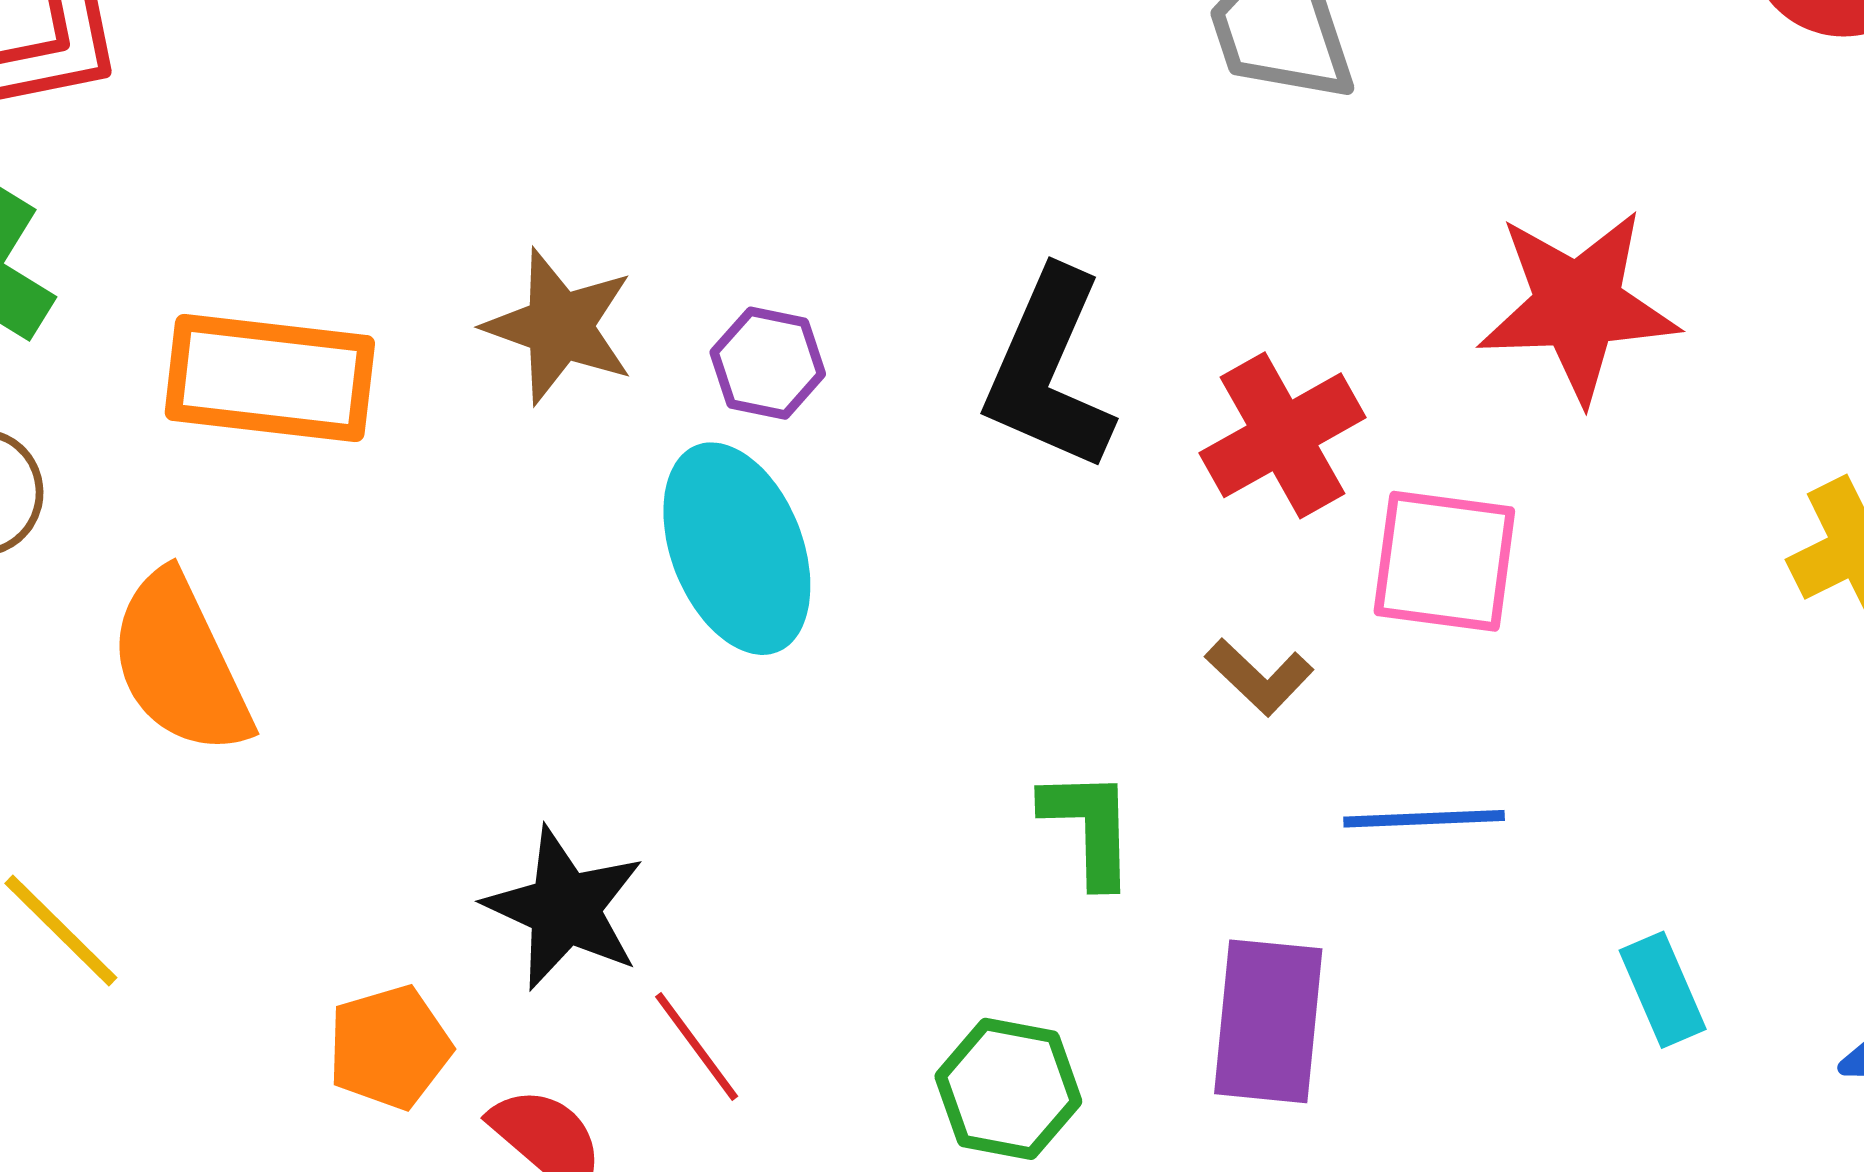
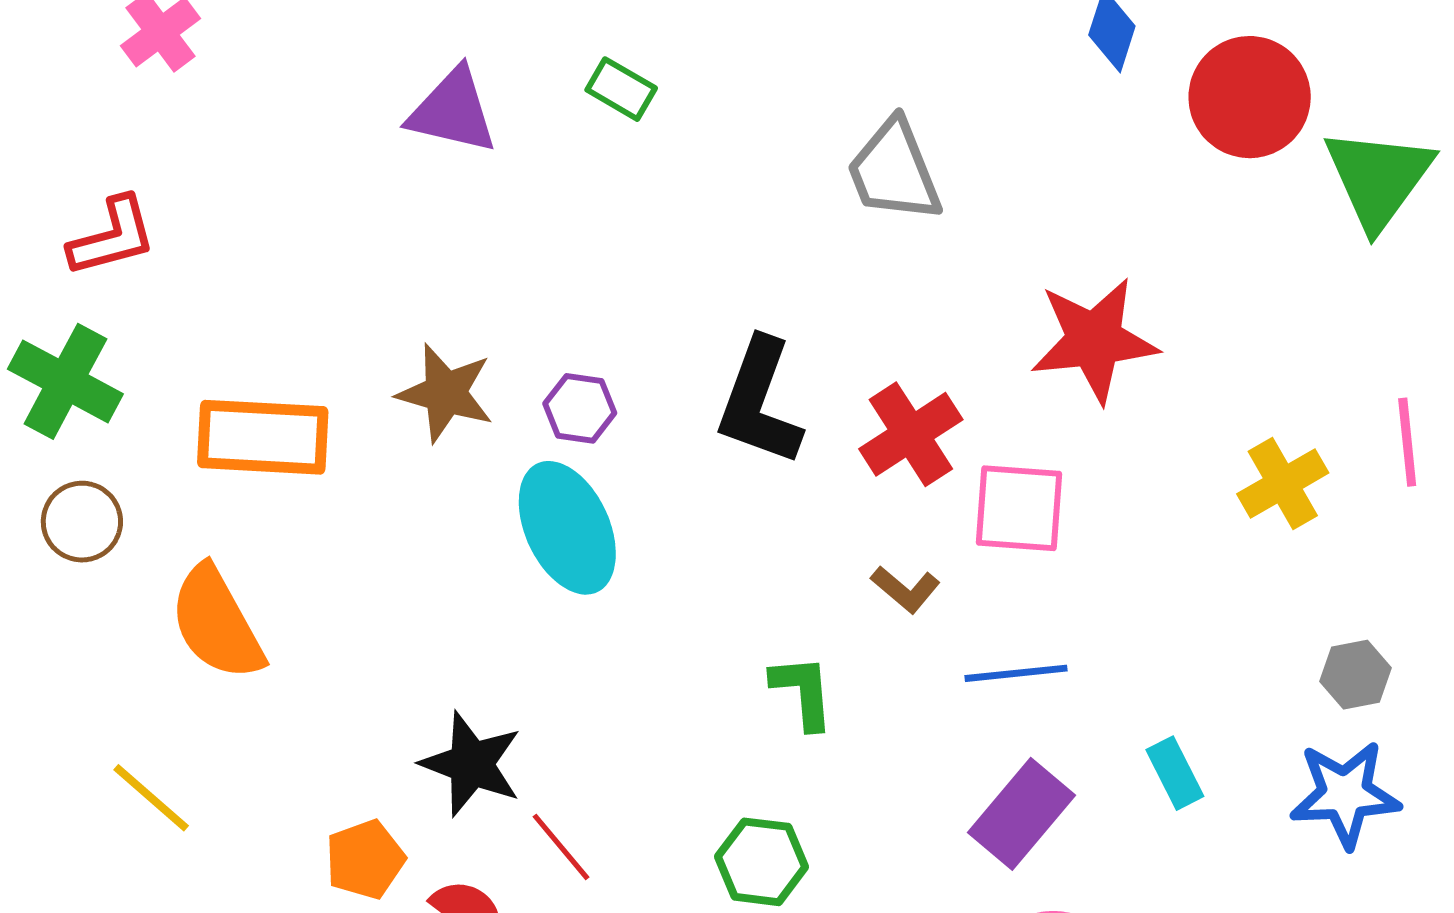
purple rectangle: (1268, 1021) -> (1021, 814), moved, turned 38

